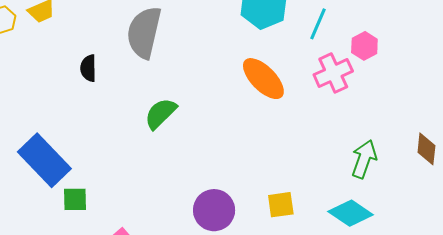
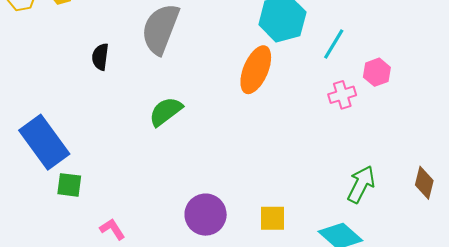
pink cross: (333, 73) -> (342, 95), size x0.7
orange ellipse: (263, 79) -> (256, 70), moved, turned 60

